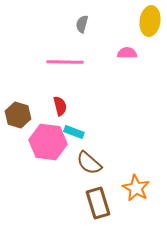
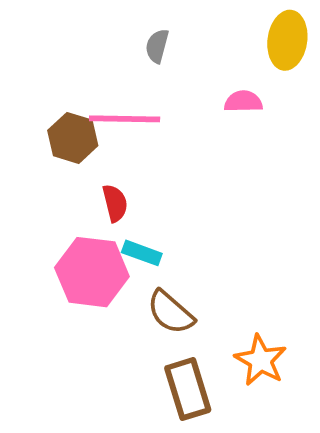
brown hexagon: (18, 115) -> (73, 138), moved

